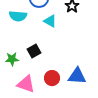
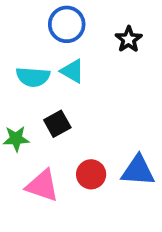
cyan semicircle: (18, 16) -> (33, 77), moved
cyan triangle: (50, 21) -> (72, 71), moved

